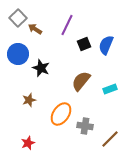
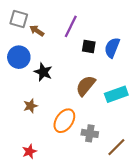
gray square: (18, 18) -> (19, 19), turned -30
black square: (84, 44) -> (89, 47), turned 32
cyan rectangle: (110, 89) -> (116, 94), size x1.5

